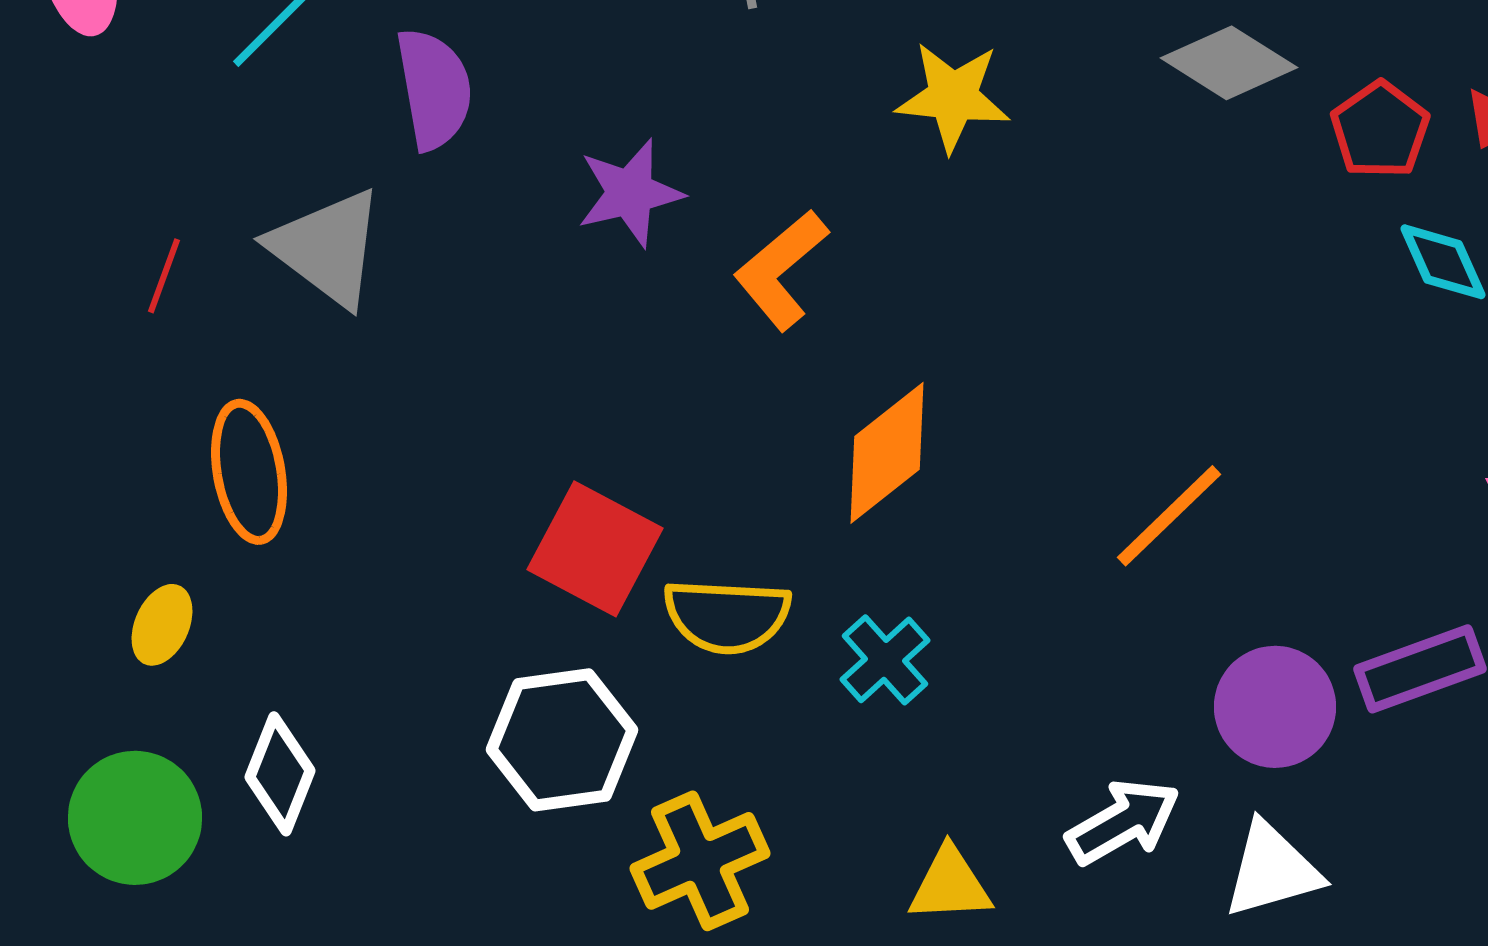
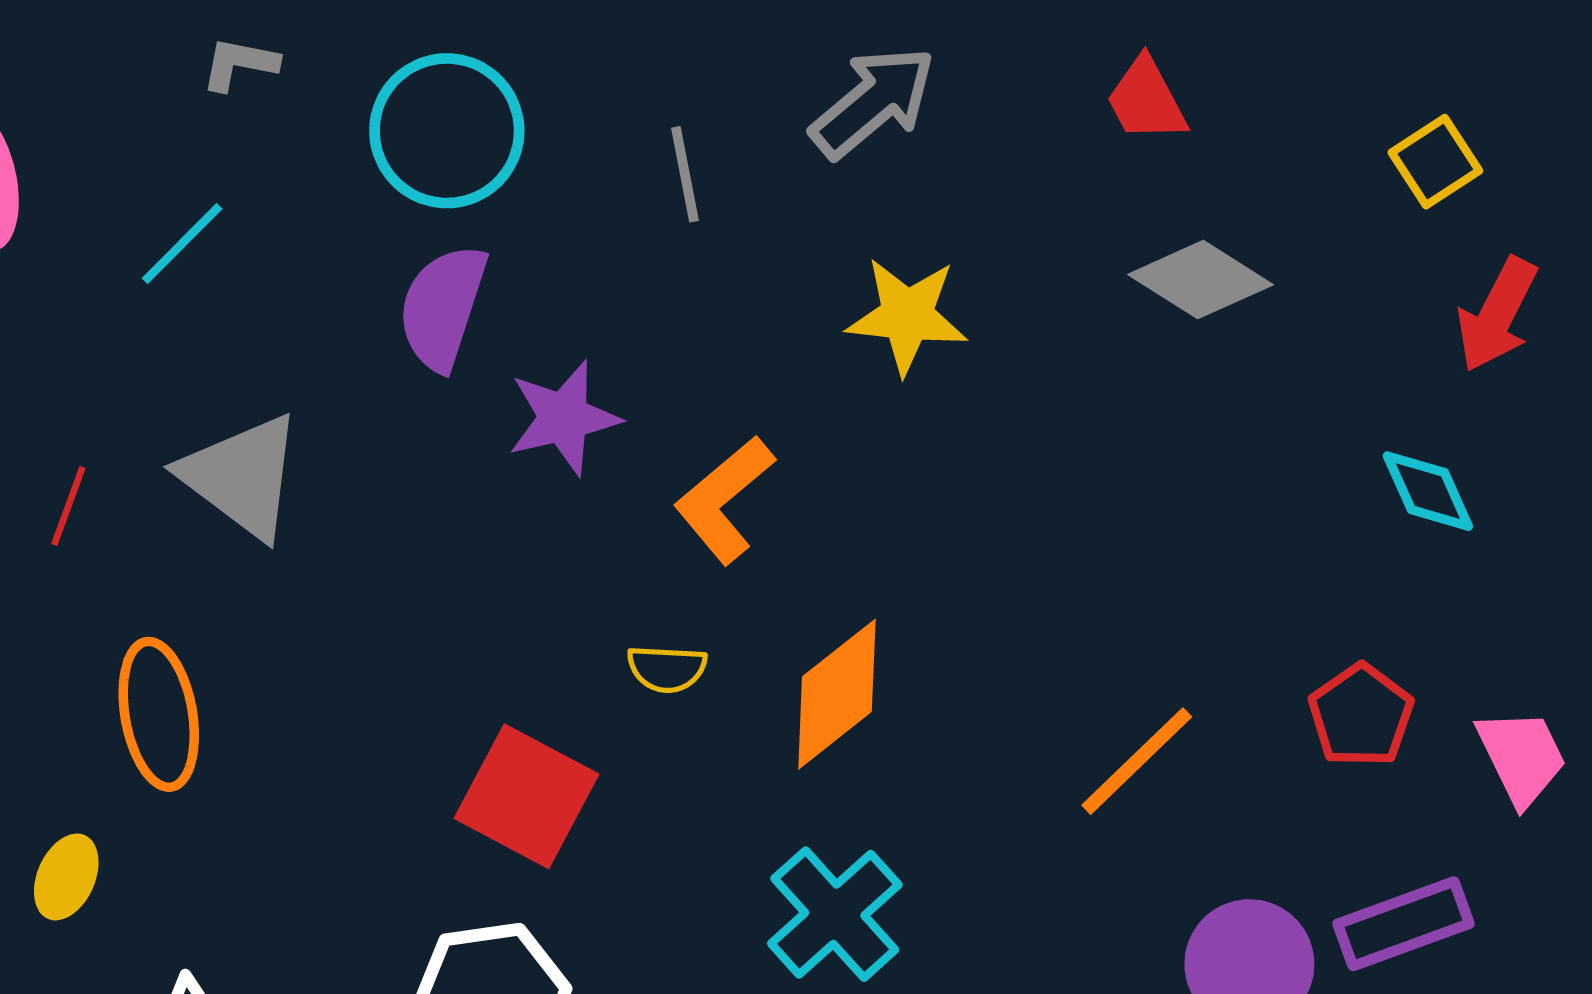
purple semicircle: (434, 89) -> (443, 307), moved, turned -152
red pentagon: (1380, 130) -> (1361, 715), moved
yellow semicircle: (727, 616) -> (667, 669), moved, size x0.6
cyan cross: (885, 660) -> (835, 914), size x1.4

